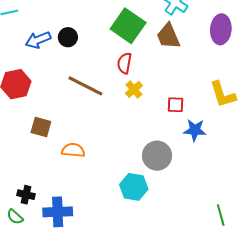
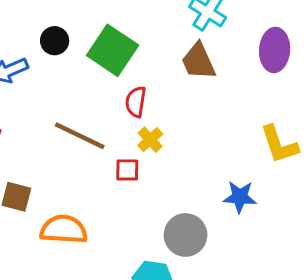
green square: (128, 26) -> (113, 50), moved
black circle: (68, 37) -> (55, 41), moved
red square: (175, 105) -> (127, 170), moved
orange semicircle: (73, 150) -> (64, 229), size x1.4

